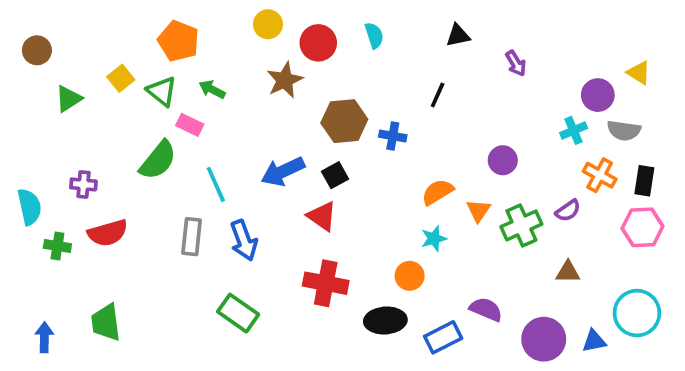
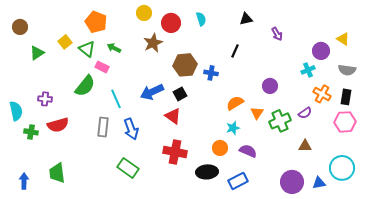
gray semicircle: (624, 130) -> (347, 70), moved
purple semicircle: (486, 309) -> (248, 151), moved

